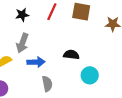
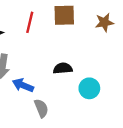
blue arrow: (36, 62) -> (23, 85), turned -144

